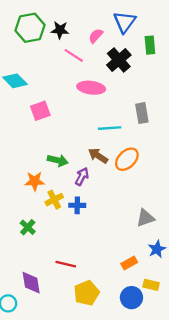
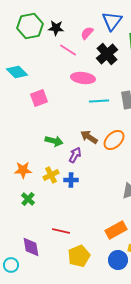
cyan line: (110, 128) -> (99, 101), moved
orange star: (35, 181) -> (23, 170), moved
orange rectangle: (129, 263) -> (116, 230), size x1.5

